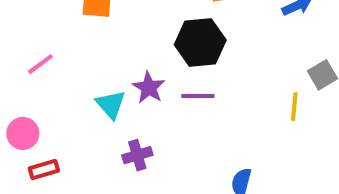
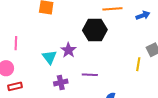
pink line: (40, 64) -> (16, 43), moved, turned -56
purple line: (198, 96) -> (90, 75), moved

